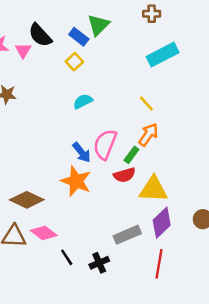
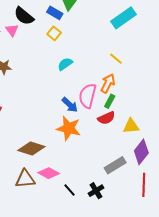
orange arrow: (148, 135) -> (108, 83), moved
yellow triangle: (153, 189) -> (131, 126), size x0.7

